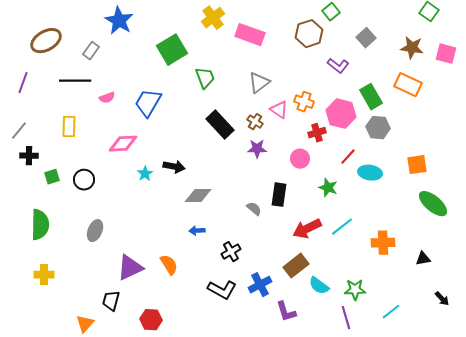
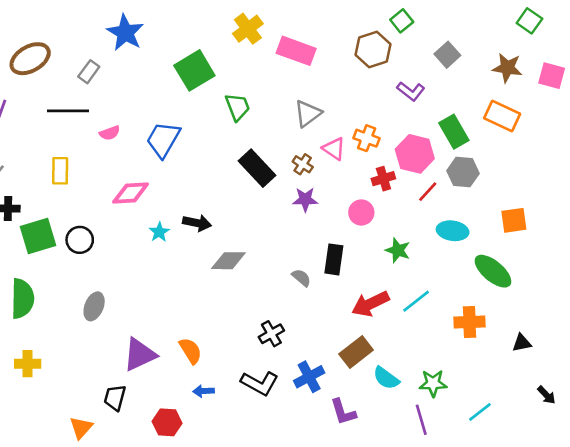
red line: (348, 157) -> (428, 192), moved
green square: (52, 177) -> (38, 236), size x1.8
green ellipse: (433, 204) -> (493, 271), moved
blue arrow: (197, 231) -> (204, 391), moved

